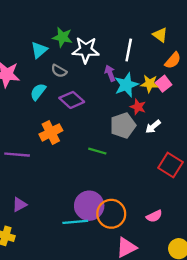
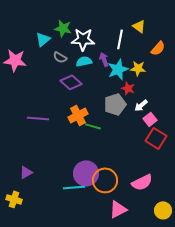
yellow triangle: (160, 35) -> (139, 26), moved
pink square: (164, 84) -> (150, 119), moved
cyan semicircle: (38, 92) -> (84, 61), moved, turned 42
orange cross: (51, 132) -> (78, 115), moved
purple line: (17, 155) -> (38, 118), moved
pink semicircle: (154, 216) -> (142, 182), size x1.5

